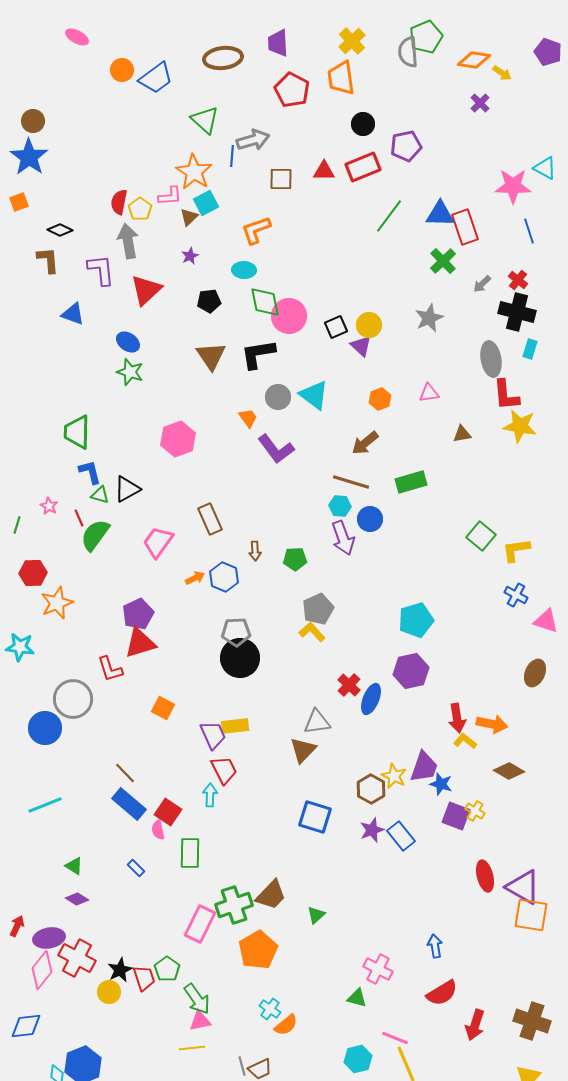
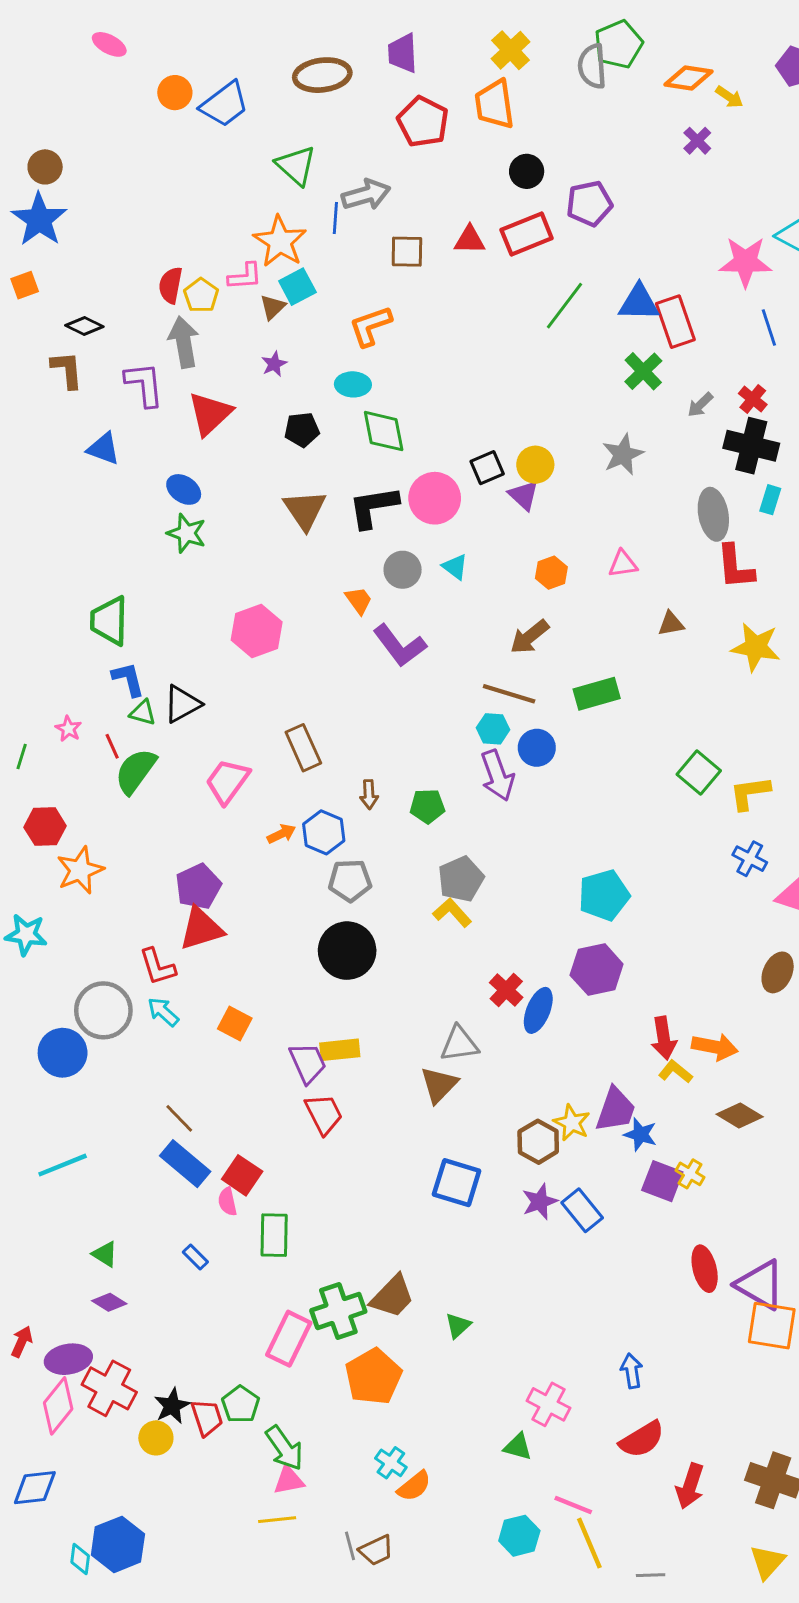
pink circle: (289, 316) -> (435, 498), moved
cyan triangle: (314, 395) -> (455, 567), size x0.6
yellow star: (520, 426) -> (756, 647), moved
gray pentagon: (236, 632) -> (350, 881), moved
cyan arrow: (210, 795) -> (163, 1012), moved, turned -50

